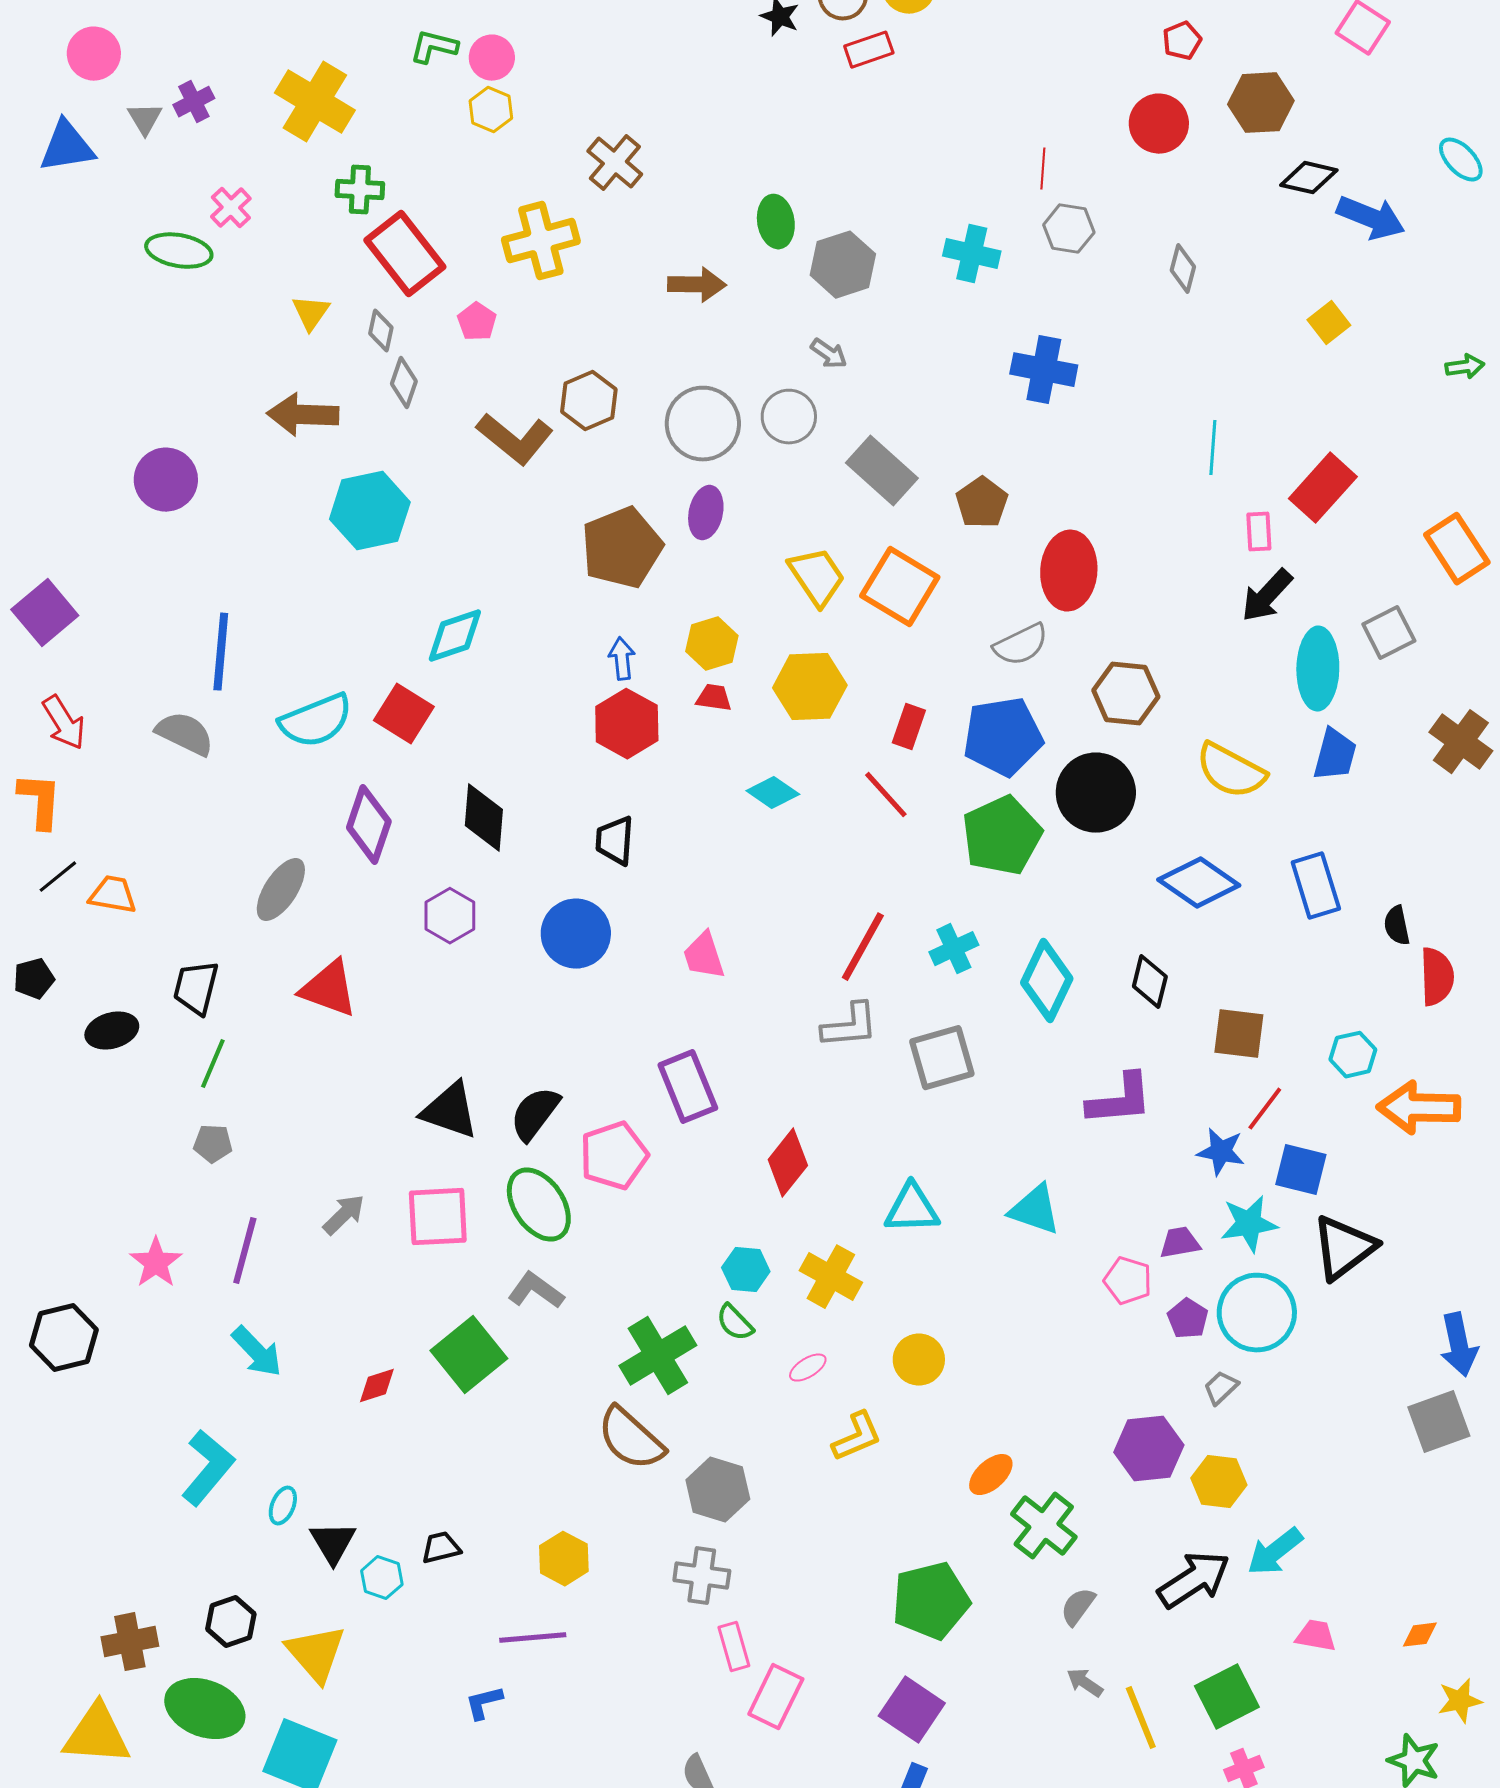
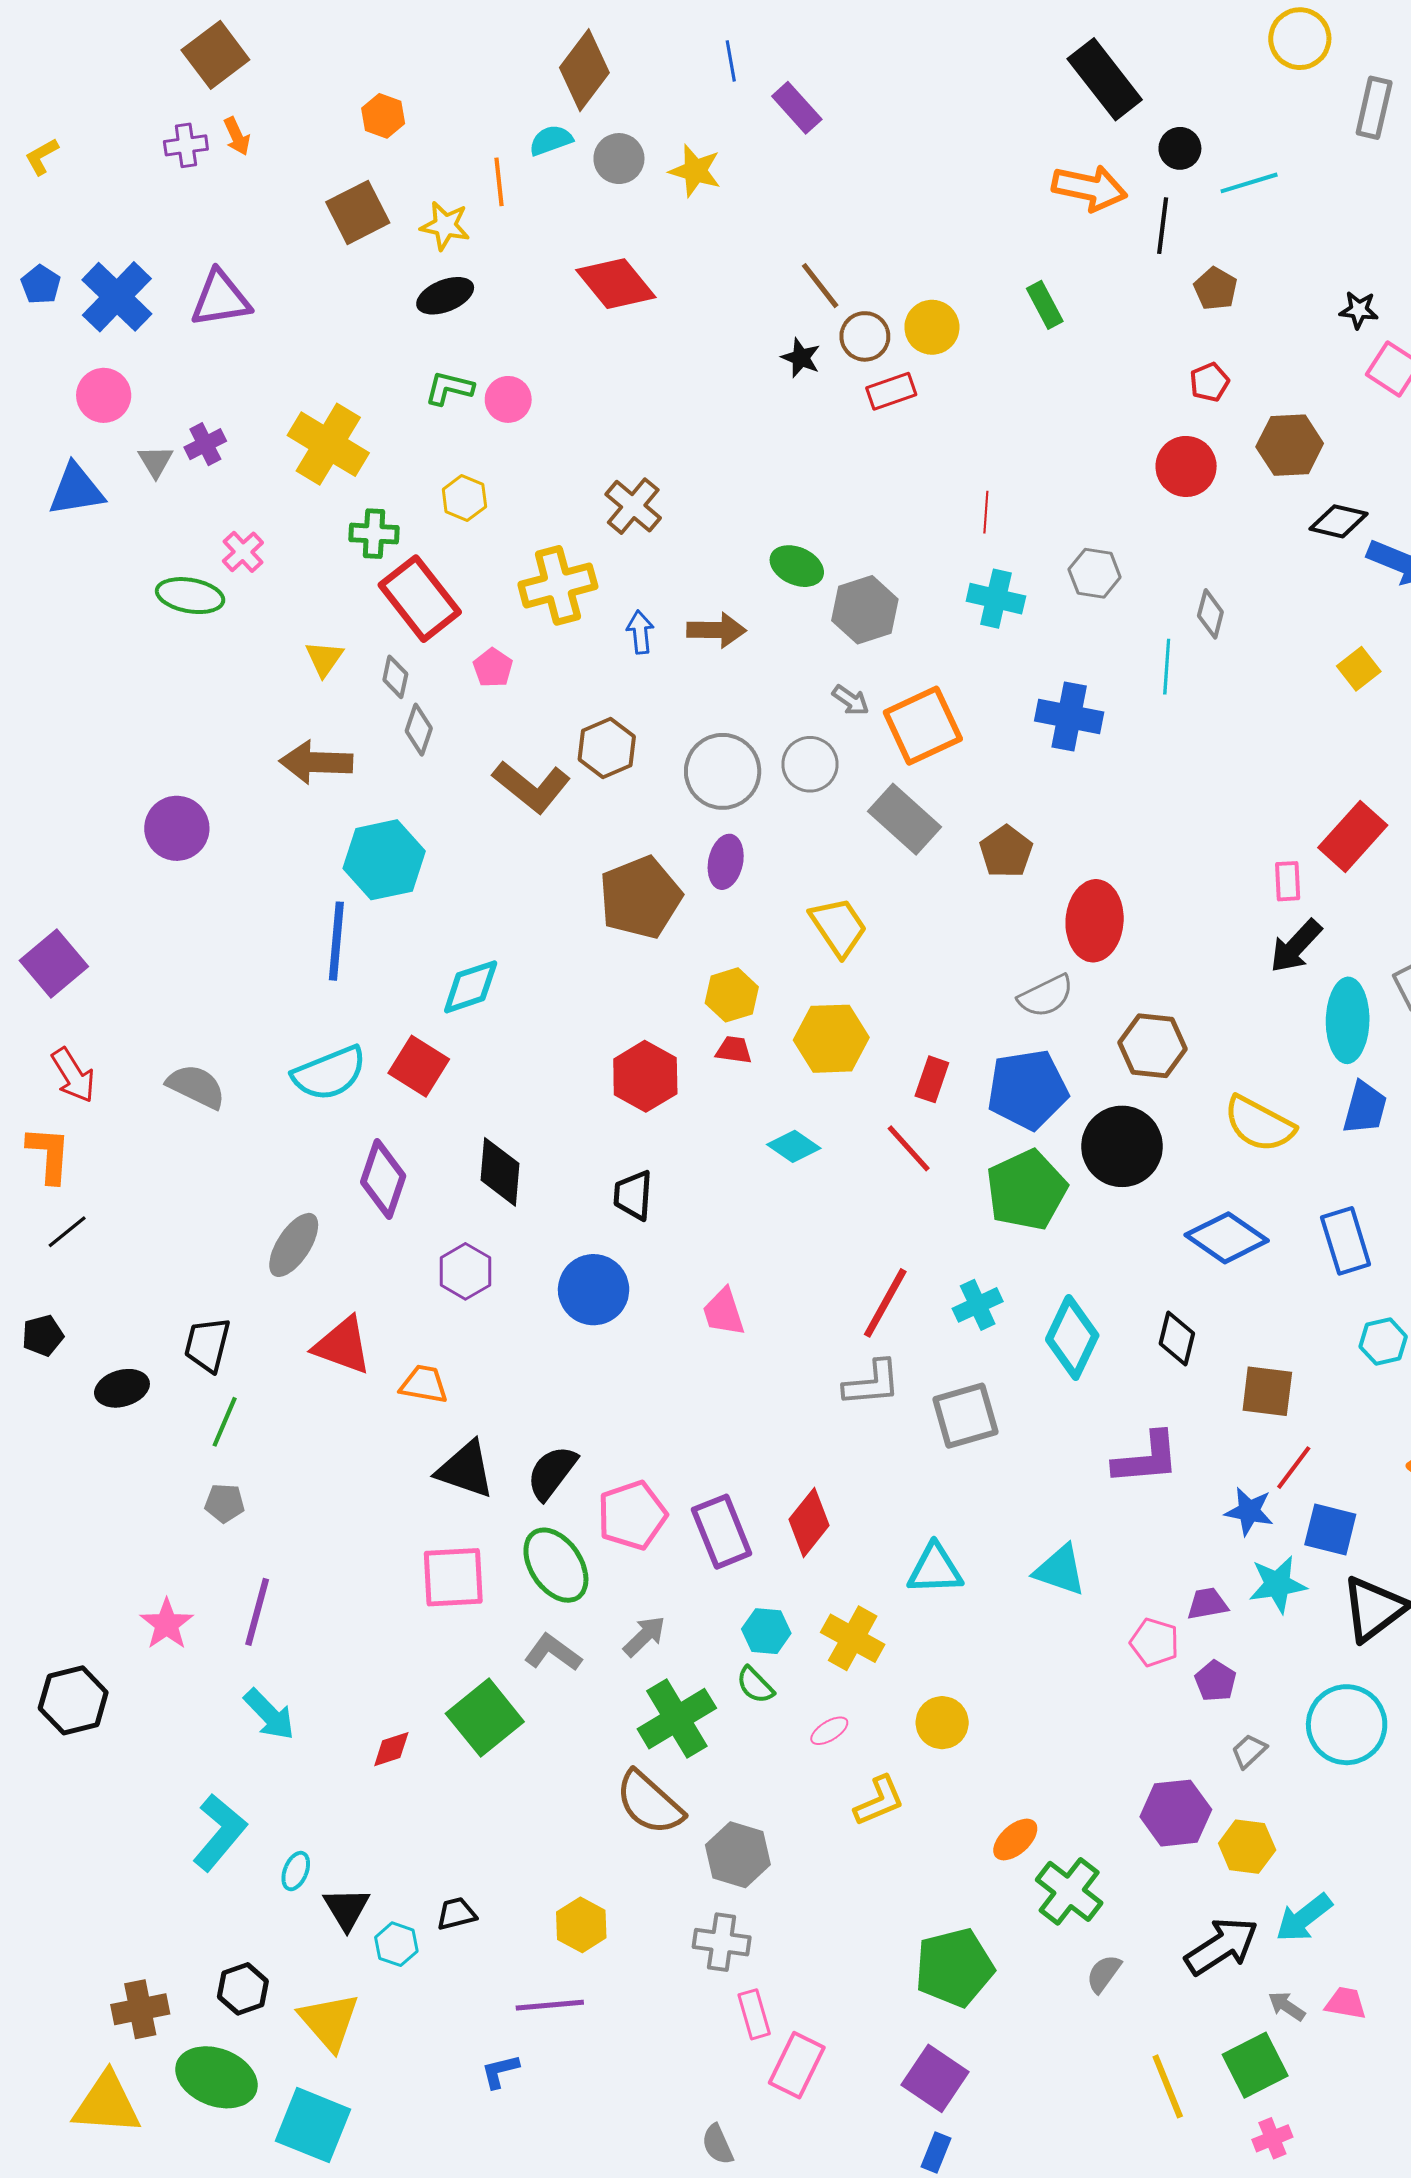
yellow hexagon: (491, 110) -> (464, 498), moved
red line: (1043, 169) -> (986, 512), moved
green ellipse: (776, 222) -> (797, 566), turned -57
cyan line: (1213, 448) -> (1167, 667), moved
orange square: (900, 587) -> (923, 726), moved, turned 34
blue line: (221, 652) -> (336, 941), moved
blue arrow: (622, 659) -> (640, 632), moved
orange trapezoid: (113, 895) -> (424, 1384), moved
cyan hexagon: (1353, 1055) -> (1383, 1342), moved
purple rectangle: (688, 1087) -> (722, 1532), moved
gray arrow: (344, 1215) -> (644, 1636), moved
cyan circle: (1257, 1313) -> (1347, 1725), moved
gray arrow: (1085, 1683) -> (1287, 2006), moved

